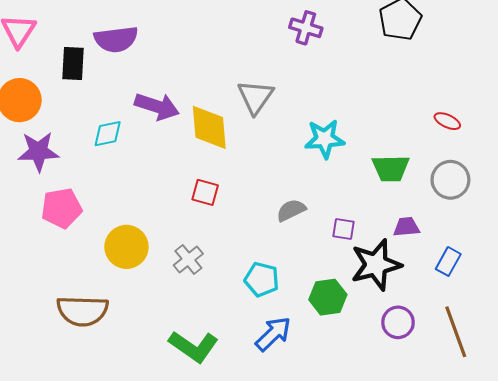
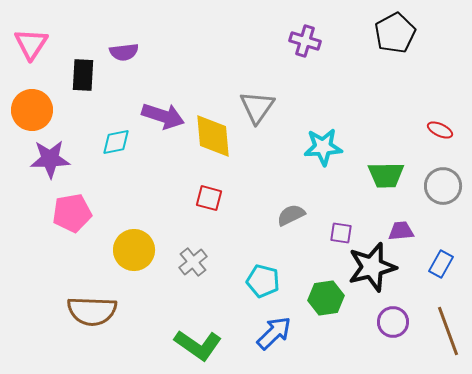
purple semicircle: (116, 39) -> (124, 52), size x0.7

